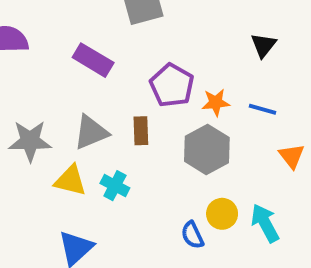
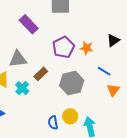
orange star: (216, 102) -> (87, 48), moved
brown rectangle: (141, 131) -> (41, 74), moved, turned 32
orange triangle: (292, 156) -> (113, 90), moved

